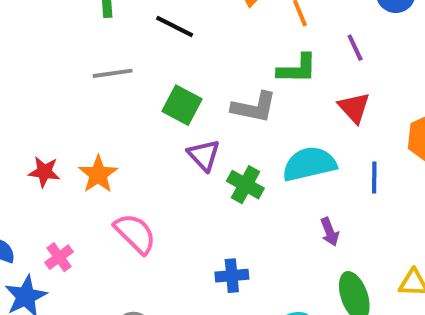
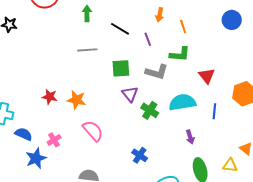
purple line: (355, 48) -> (148, 39), moved
green square: (182, 105) -> (121, 68), turned -36
orange star: (98, 174) -> (76, 100), turned -30
blue cross: (232, 276) -> (140, 155), turned 35

